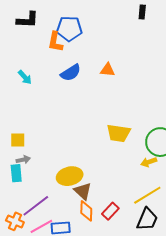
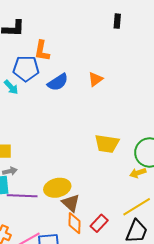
black rectangle: (142, 12) -> (117, 21), moved
blue pentagon: (69, 29) -> (26, 68), moved
orange triangle: (108, 70) -> (95, 79), turned -42
purple line: (36, 206) -> (22, 196), moved, turned 40

